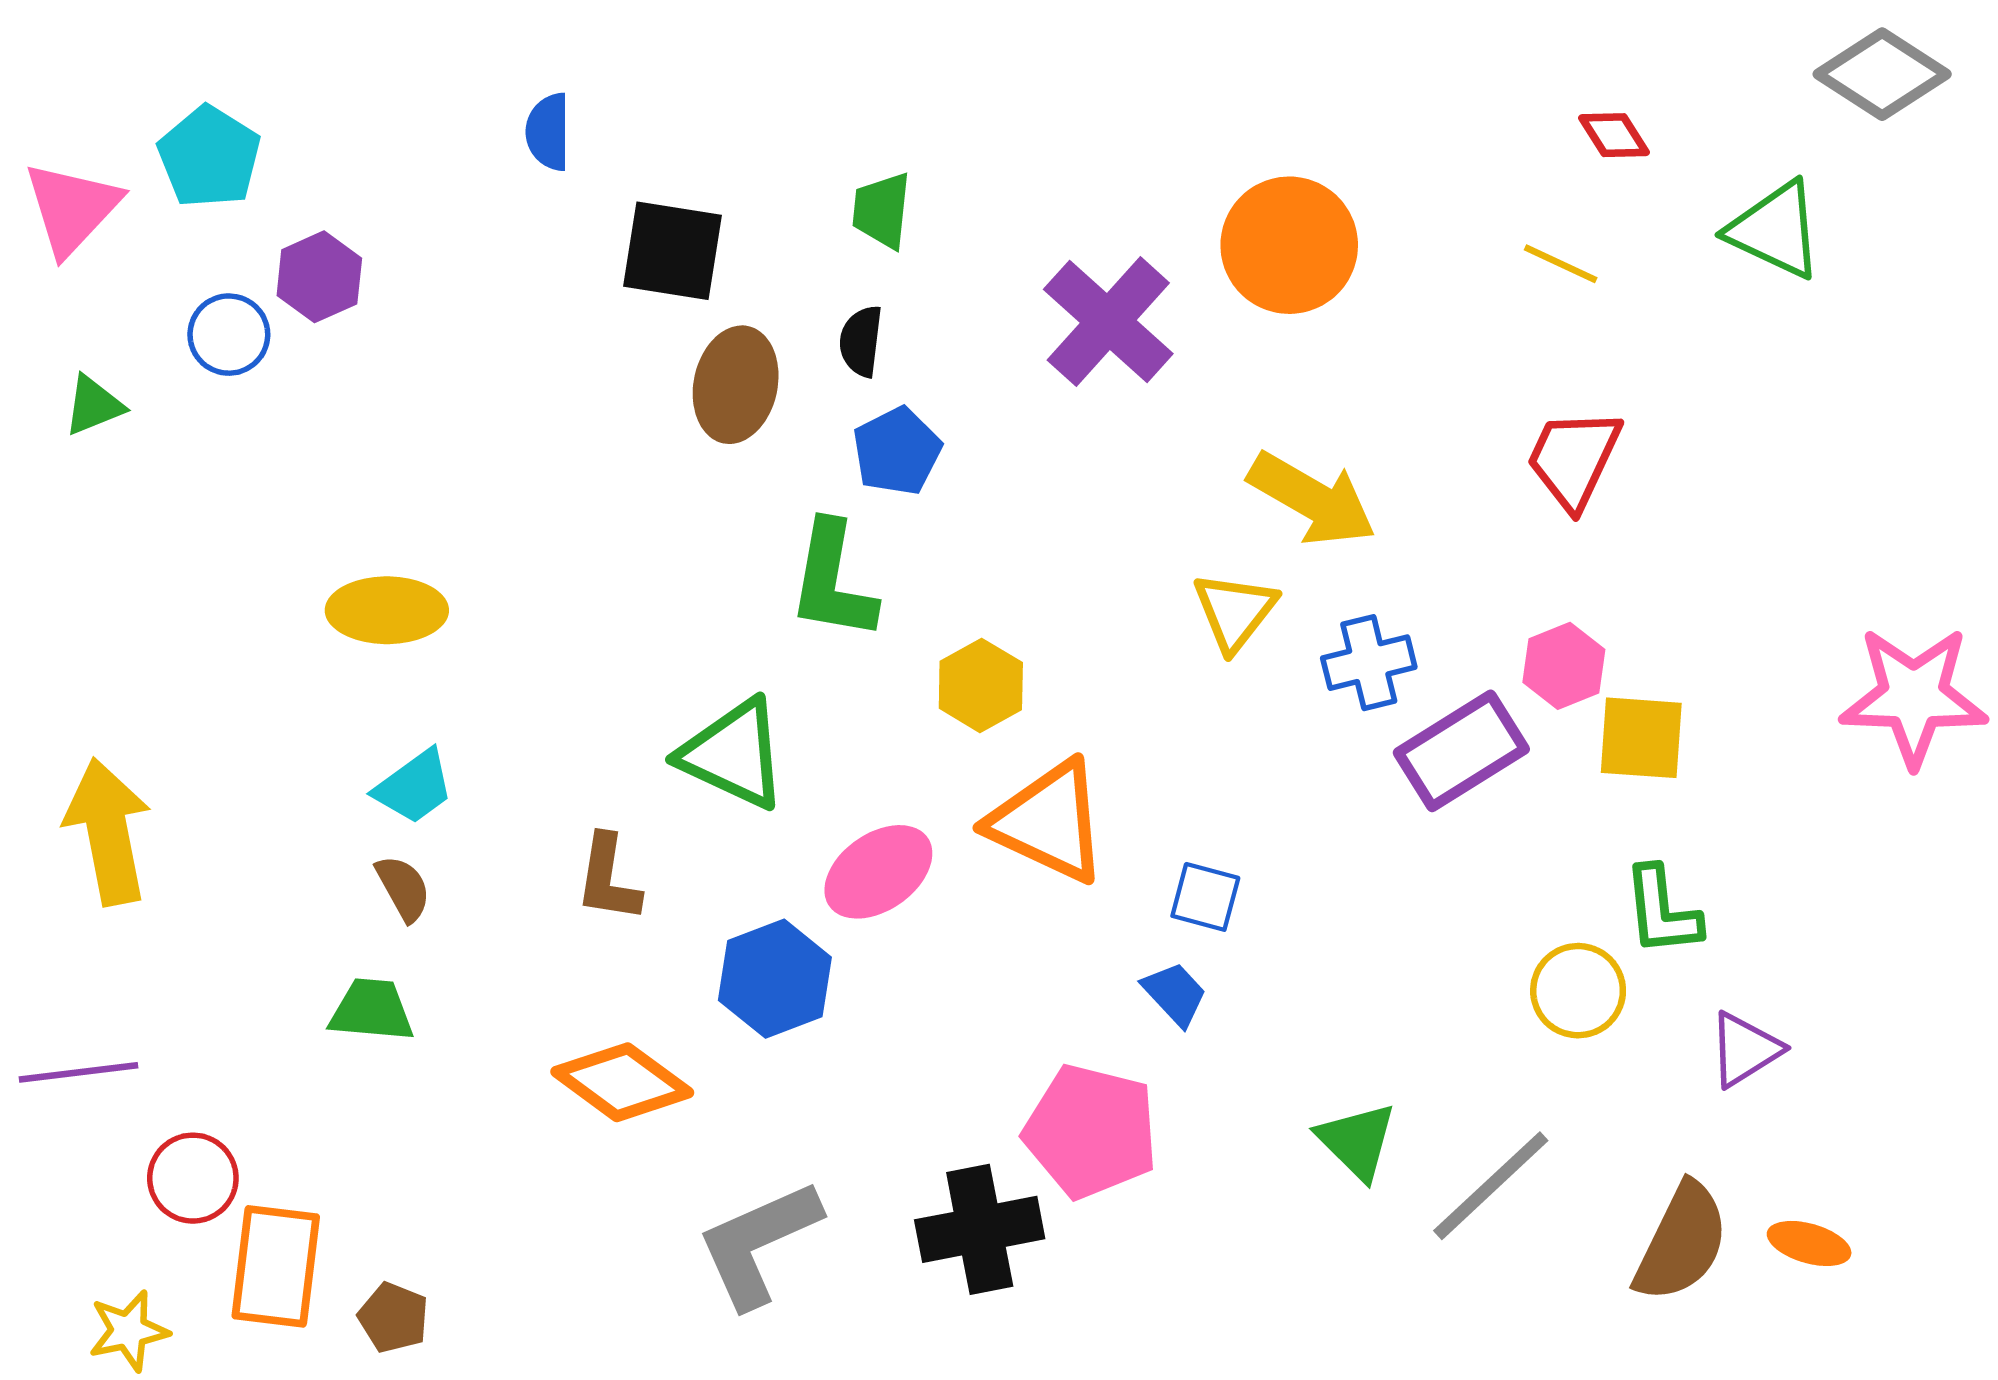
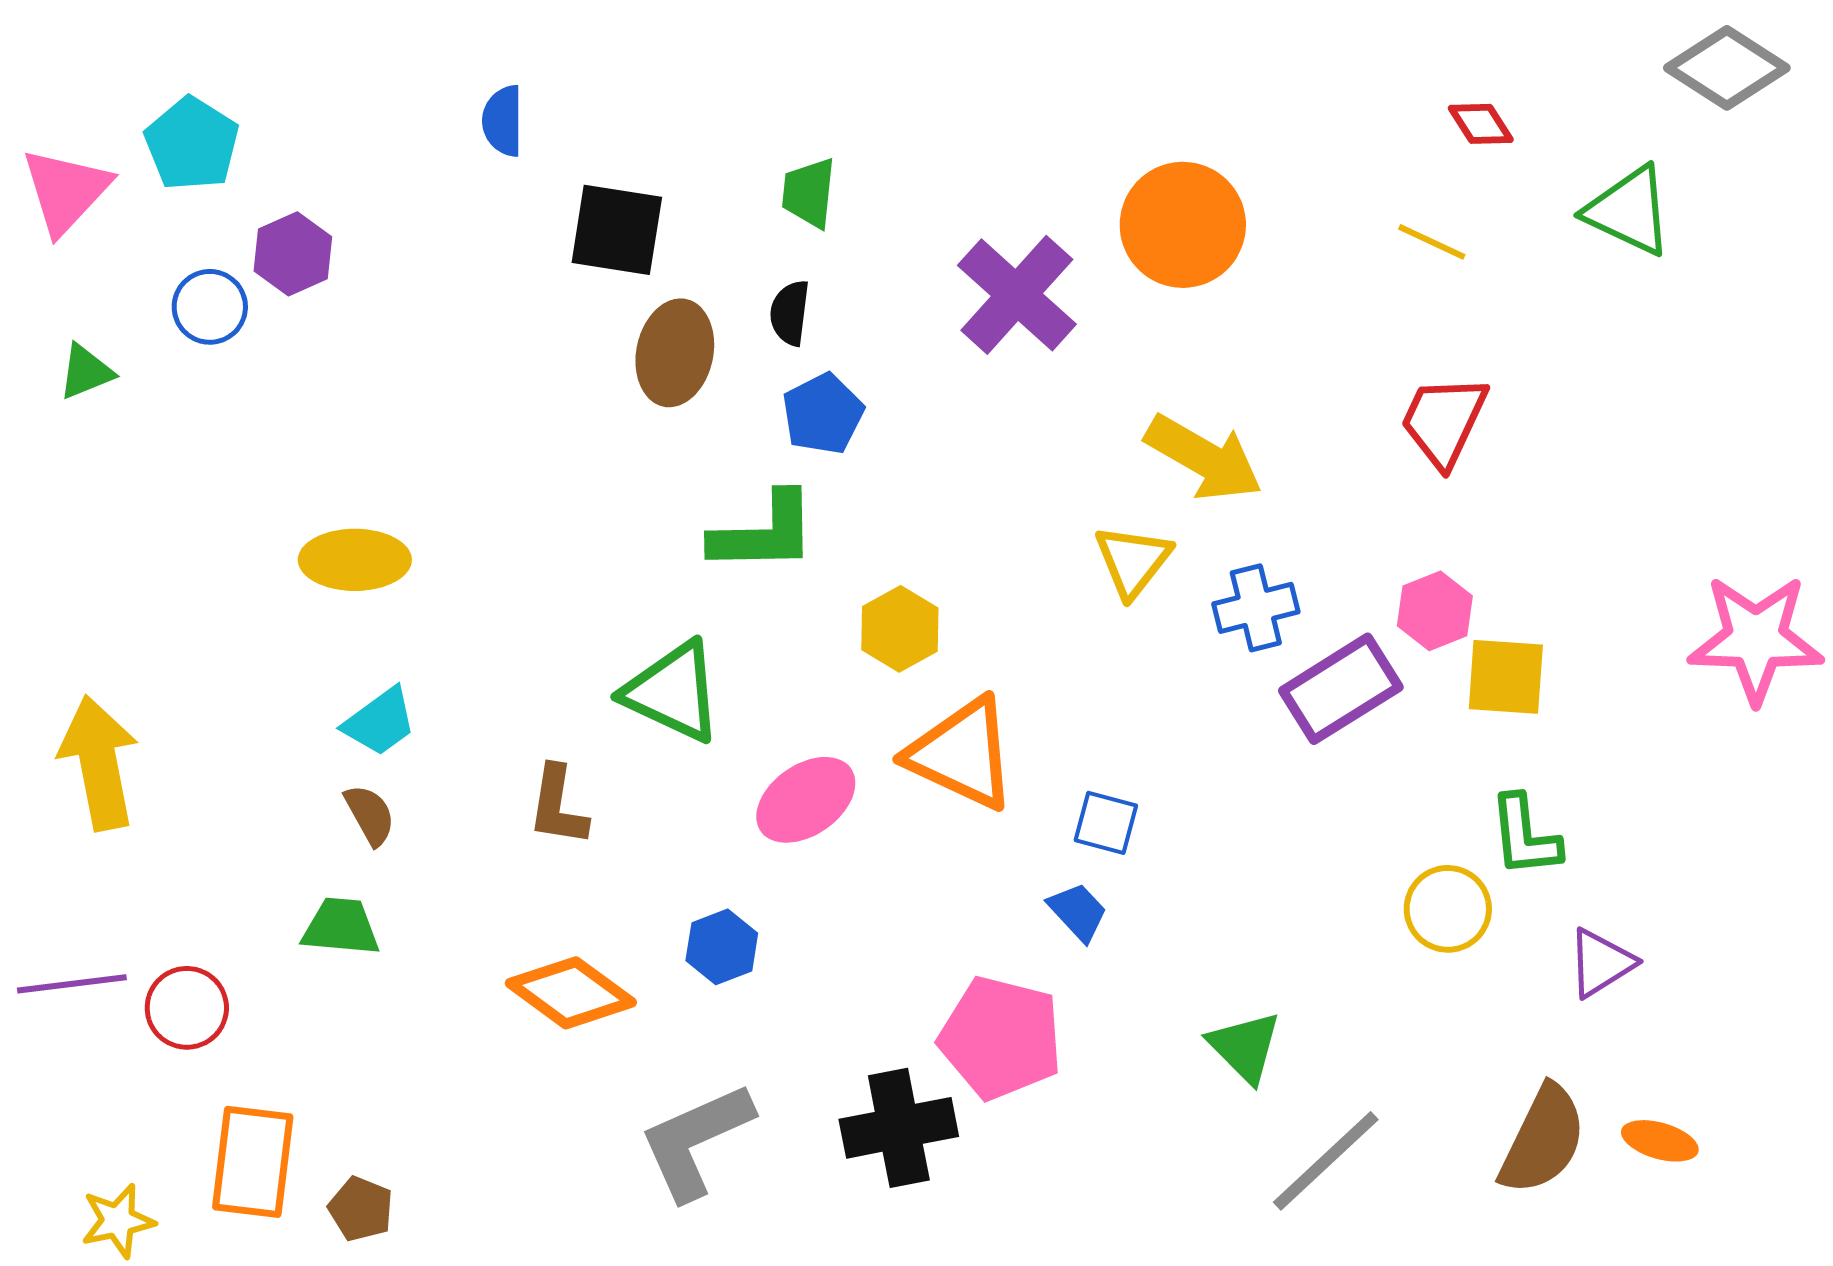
green L-shape: (833, 581) -> (764, 533), turned -101
blue hexagon: (775, 979) -> (722, 947), moved, size x0.7
red circle: (193, 1178) -> (187, 1008), moved
gray line: (1491, 1186) -> (1326, 1161), moved

